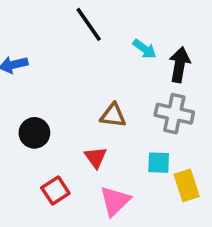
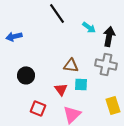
cyan square: (159, 163) -> (81, 84), moved
red square: (55, 191) -> (38, 108), turned -35

